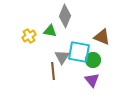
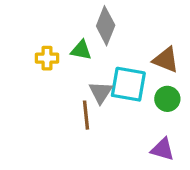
yellow cross: (29, 36) -> (47, 58), turned 32
green circle: (93, 60) -> (167, 99), moved
purple triangle: (92, 80) -> (162, 149), moved, turned -35

